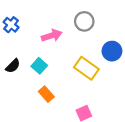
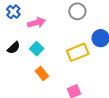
pink arrow: (52, 35) -> (36, 23), moved
yellow rectangle: (86, 68) -> (78, 52), turned -60

